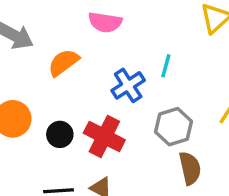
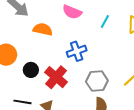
orange semicircle: (63, 63) -> (43, 29), turned 36
cyan line: (166, 66) -> (105, 21), moved

